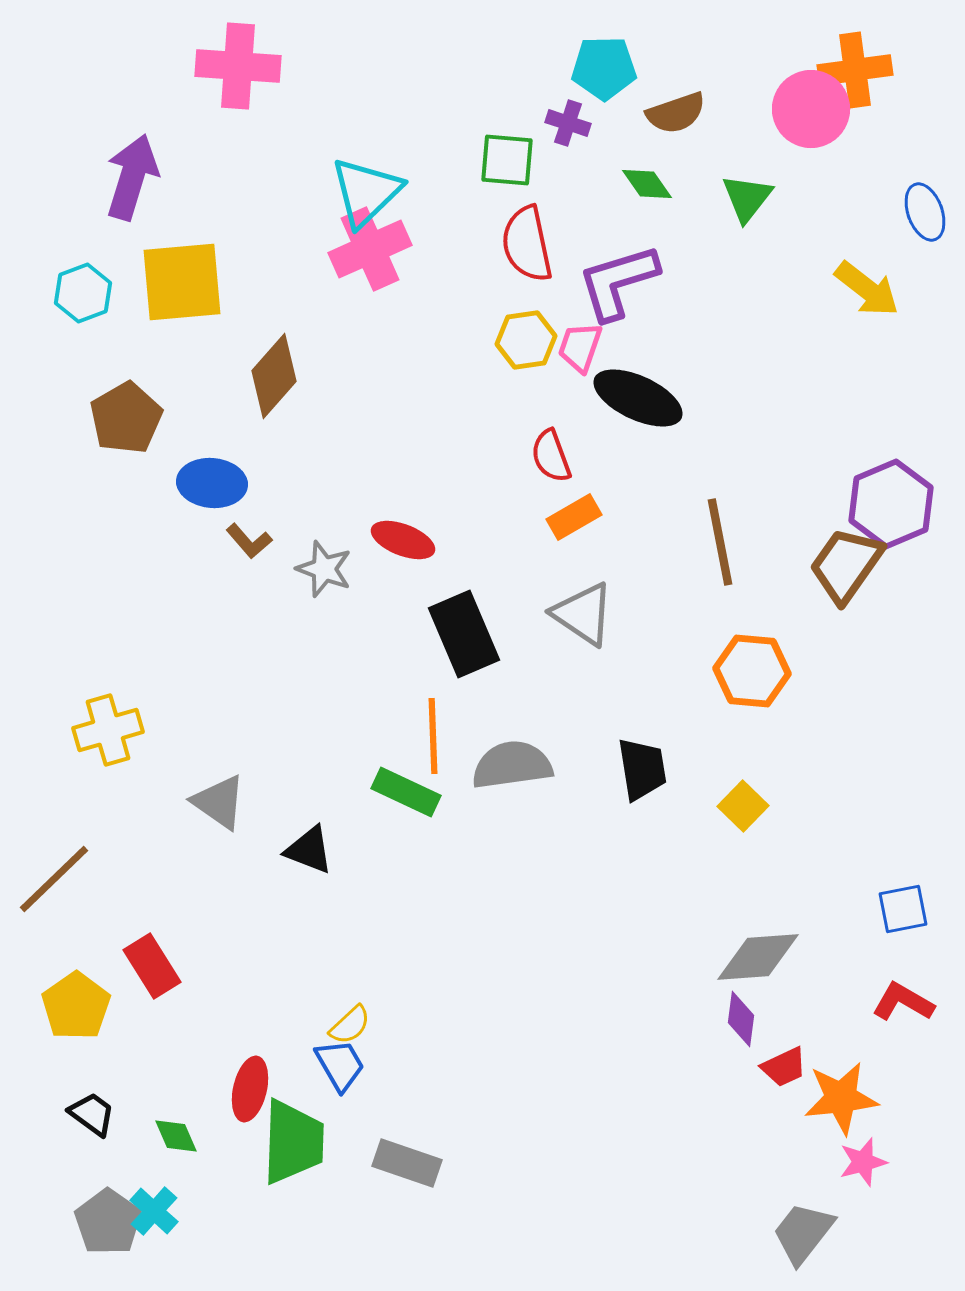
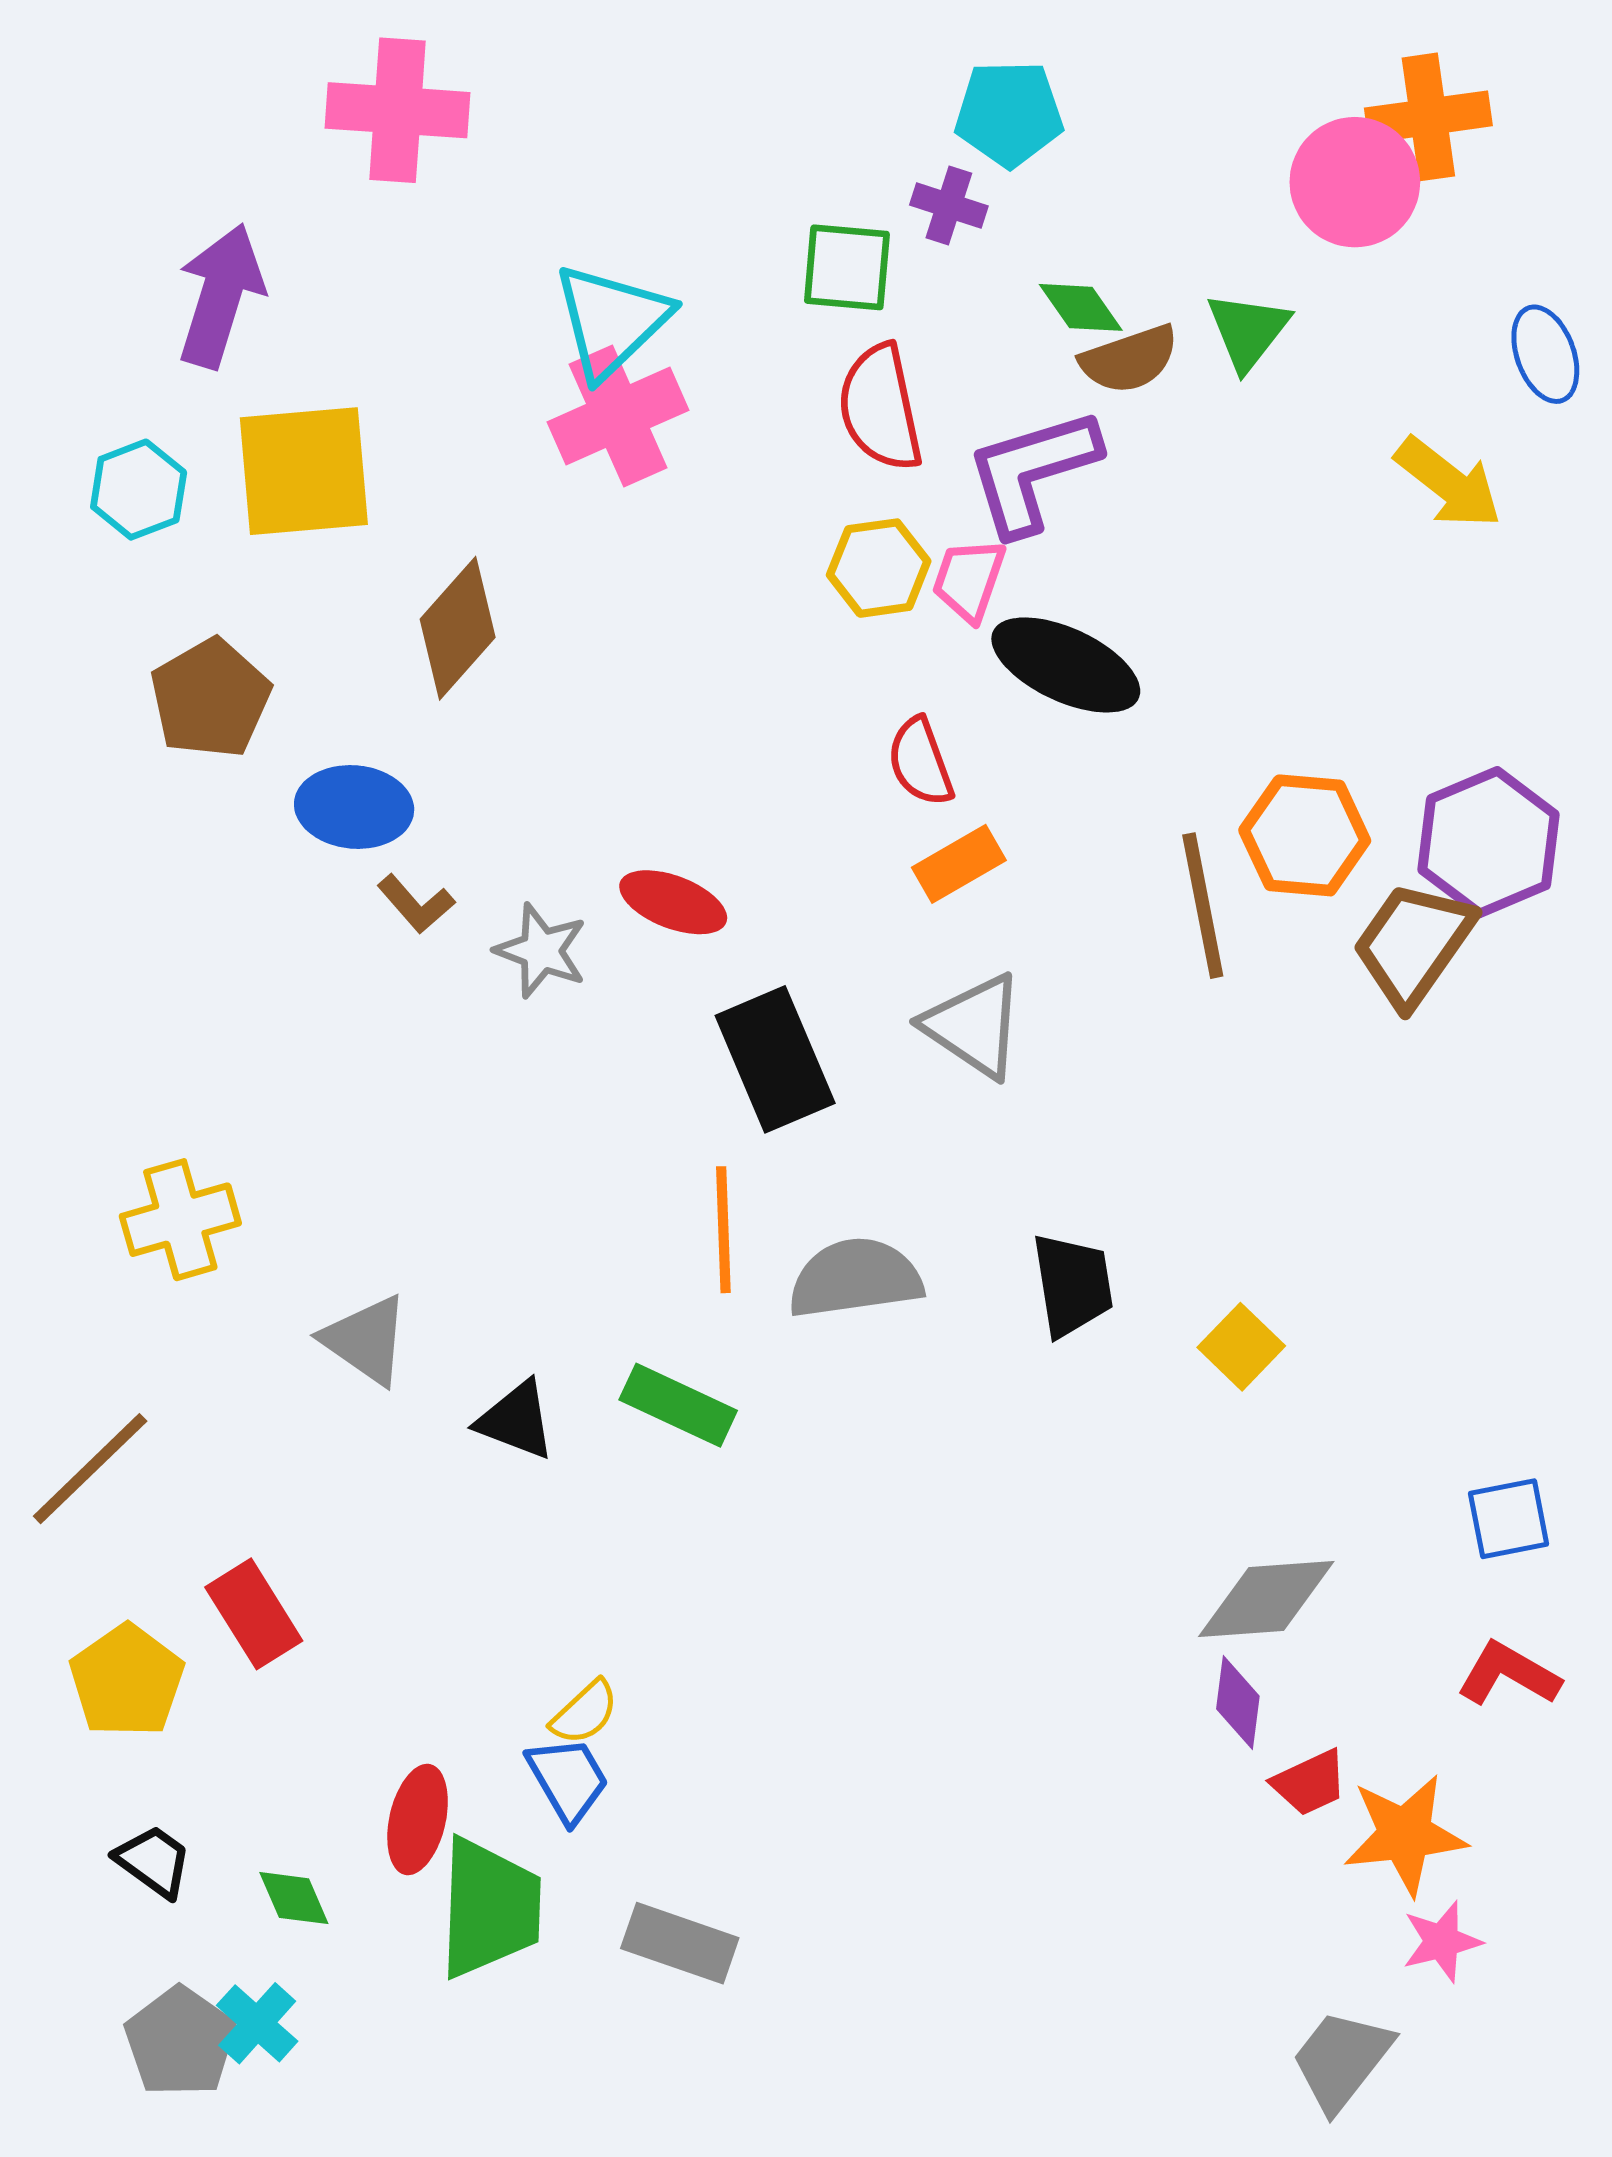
brown semicircle: (676, 113) -> (1129, 359), moved
orange hexagon: (752, 671) -> (1305, 835), moved
green rectangle: (406, 792) -> (678, 1405), moved

